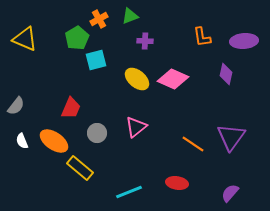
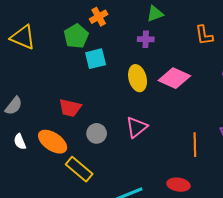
green triangle: (130, 16) -> (155, 14), moved
yellow ellipse: (137, 79) -> (138, 78), turned 35
red trapezoid: (71, 108) -> (70, 108), turned 80
orange line: (193, 144) -> (195, 145), turned 55

